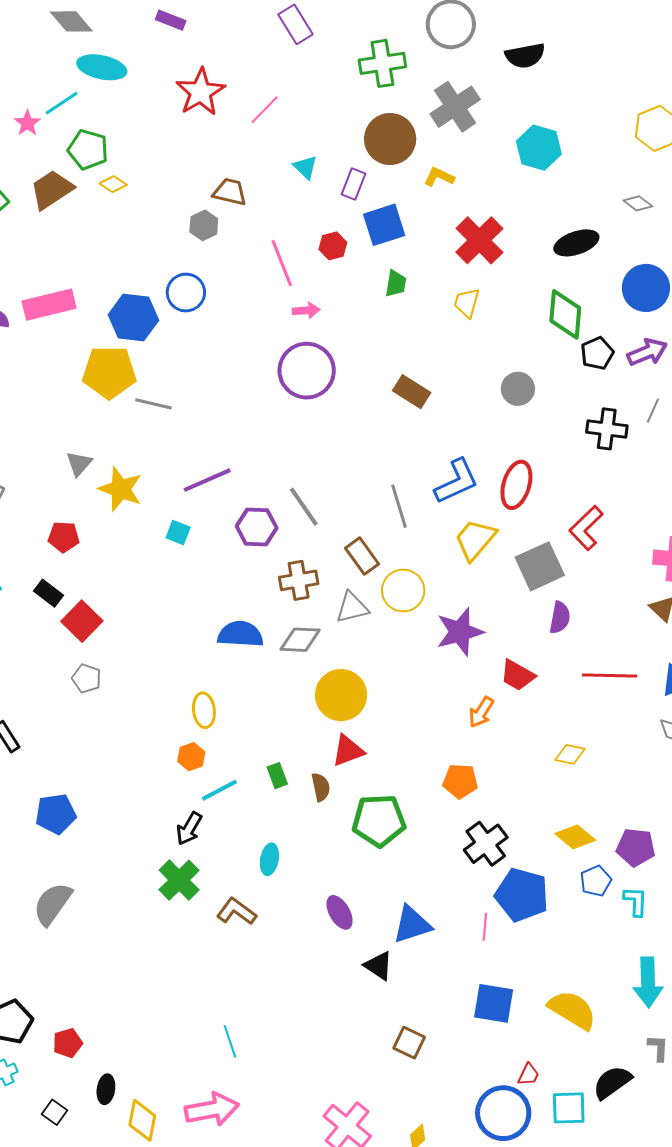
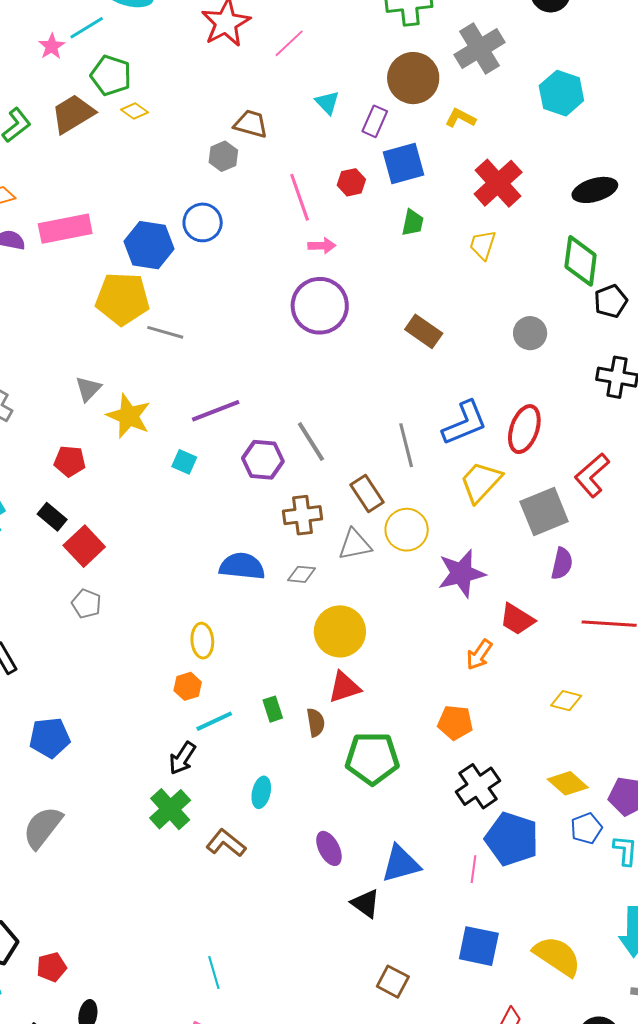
gray diamond: (300, 640) -> (302, 574), size x0.7

